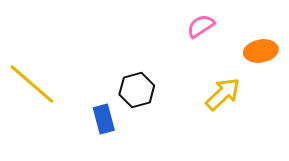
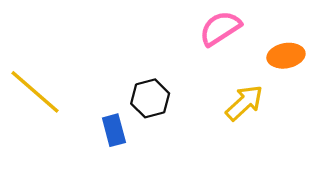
pink semicircle: (201, 26) -> (220, 28), size x1.4

